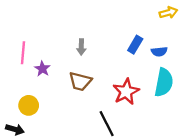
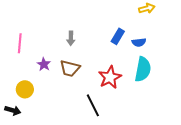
purple star: (42, 69) -> (44, 64), moved

